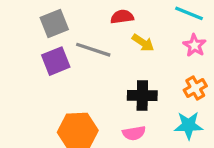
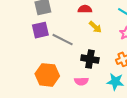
gray line: (93, 50) -> (63, 40), moved

